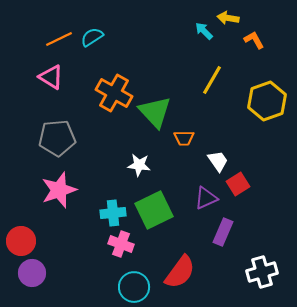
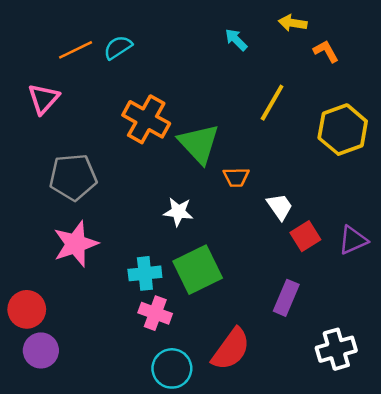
cyan arrow: (204, 31) -> (236, 40), moved
pink triangle: (51, 77) -> (43, 99), moved, turned 40
purple triangle: (206, 198) -> (353, 240), moved

